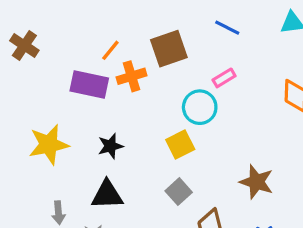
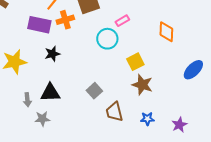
yellow square: (180, 145) -> (135, 62), moved
black star: (110, 146) -> (52, 54), moved
gray arrow: (58, 213) -> (27, 100), moved

